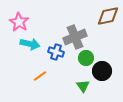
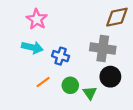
pink star: (19, 22) -> (37, 19), moved
gray cross: (75, 37) -> (103, 49), moved, turned 30
green circle: (86, 58) -> (70, 85), moved

